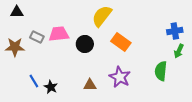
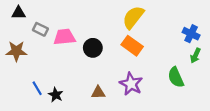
yellow semicircle: (102, 16) -> (133, 17), moved
blue cross: (175, 31) -> (191, 34), turned 35
gray rectangle: (37, 37) -> (40, 29), moved
green semicircle: (161, 71) -> (176, 77), turned -30

